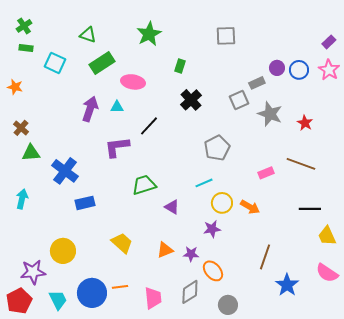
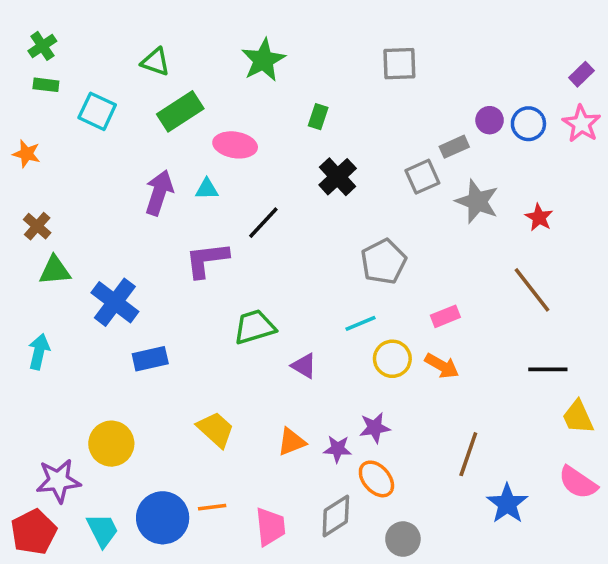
brown line: (301, 164) -> (532, 290), turned 32
pink rectangle: (266, 173) -> (445, 316), moved
purple star: (212, 229) -> (375, 428), moved

